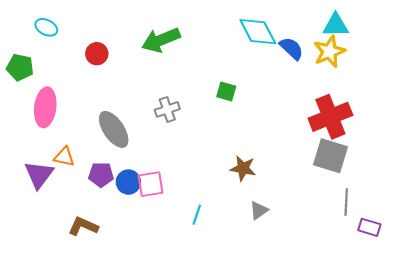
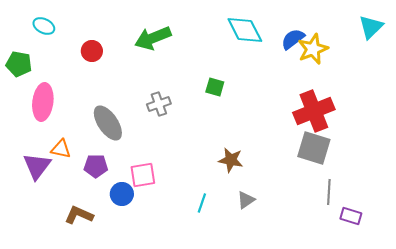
cyan triangle: (336, 25) -> (371, 27), moved, turned -44
blue semicircle: (291, 48) -> (293, 39), moved, turned -80
blue circle: (128, 182) -> (122, 194), moved
cyan line: (197, 215) -> (202, 203), moved

